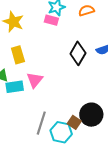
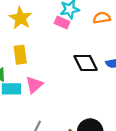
black diamond: (78, 53) -> (86, 63), turned -65

